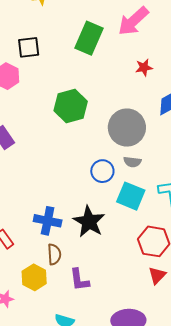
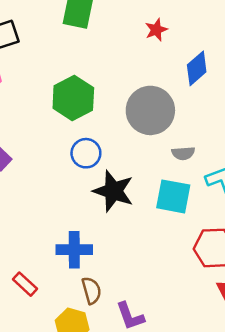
gray semicircle: (132, 162) -> (183, 153), moved
blue circle: (102, 171) -> (86, 153), moved
black star: (89, 222) -> (113, 191), moved

